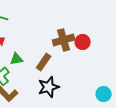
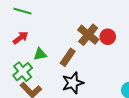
brown cross: (64, 40) -> (88, 35), turned -35

